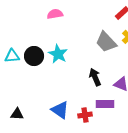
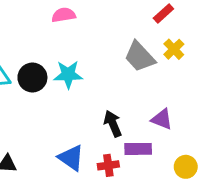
cyan star: (58, 54) -> (68, 75), turned -30
black arrow: (95, 77) -> (113, 124), moved

